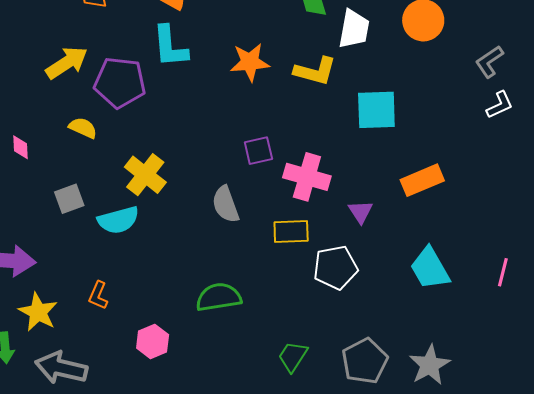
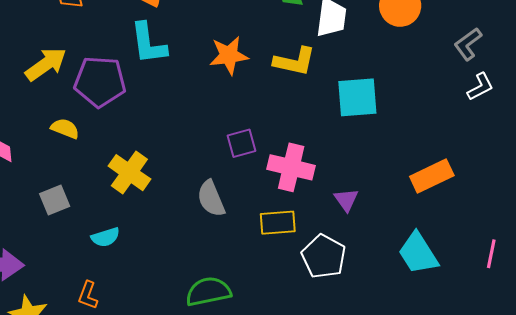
orange rectangle: (422, 180) -> (432, 176), moved
cyan semicircle: (118, 220) -> (105, 237), moved, size x0.7
white pentagon: (335, 267) -> (324, 257), turned -30

